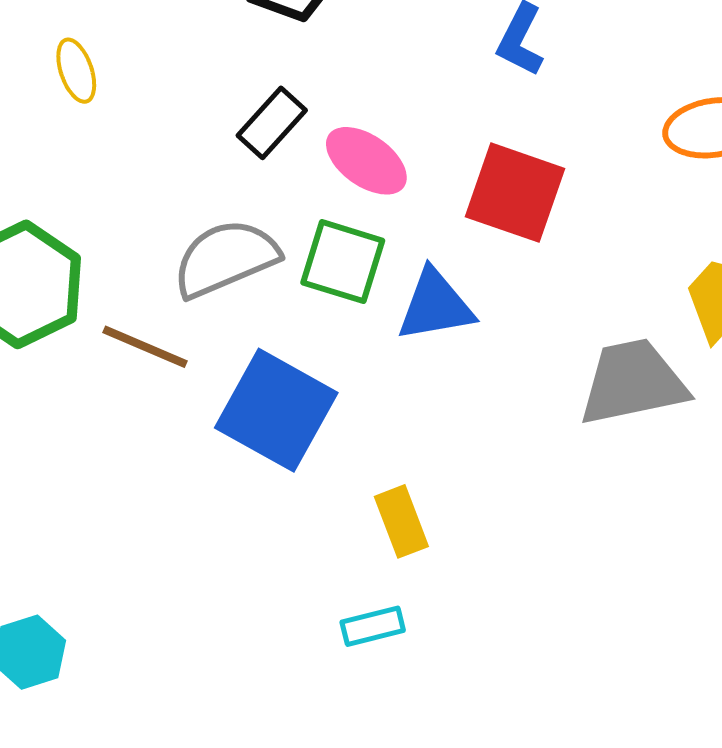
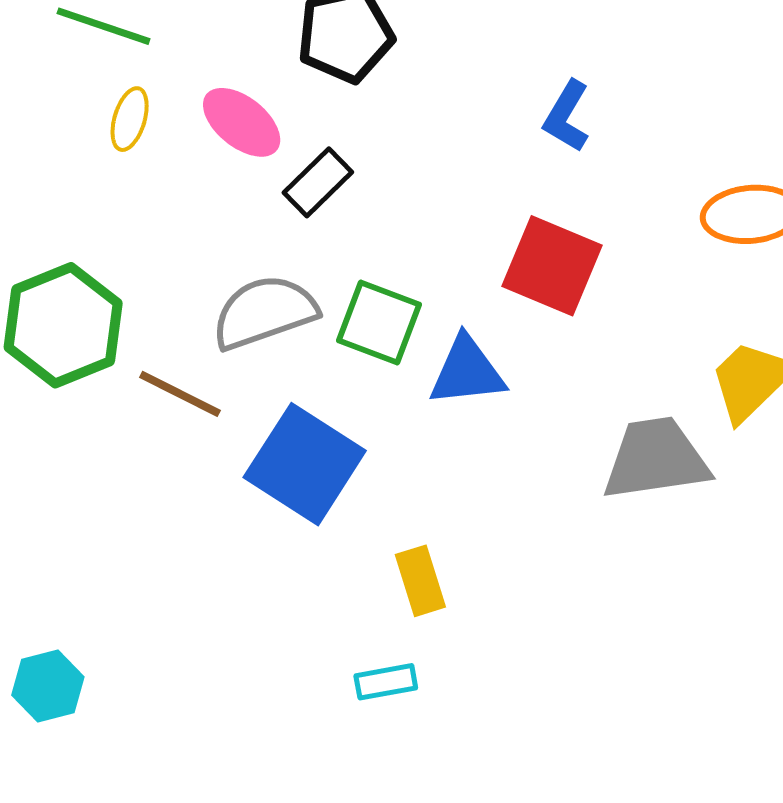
yellow ellipse: (76, 71) -> (130, 119), turned 32
pink ellipse: (366, 161) -> (242, 122), moved

